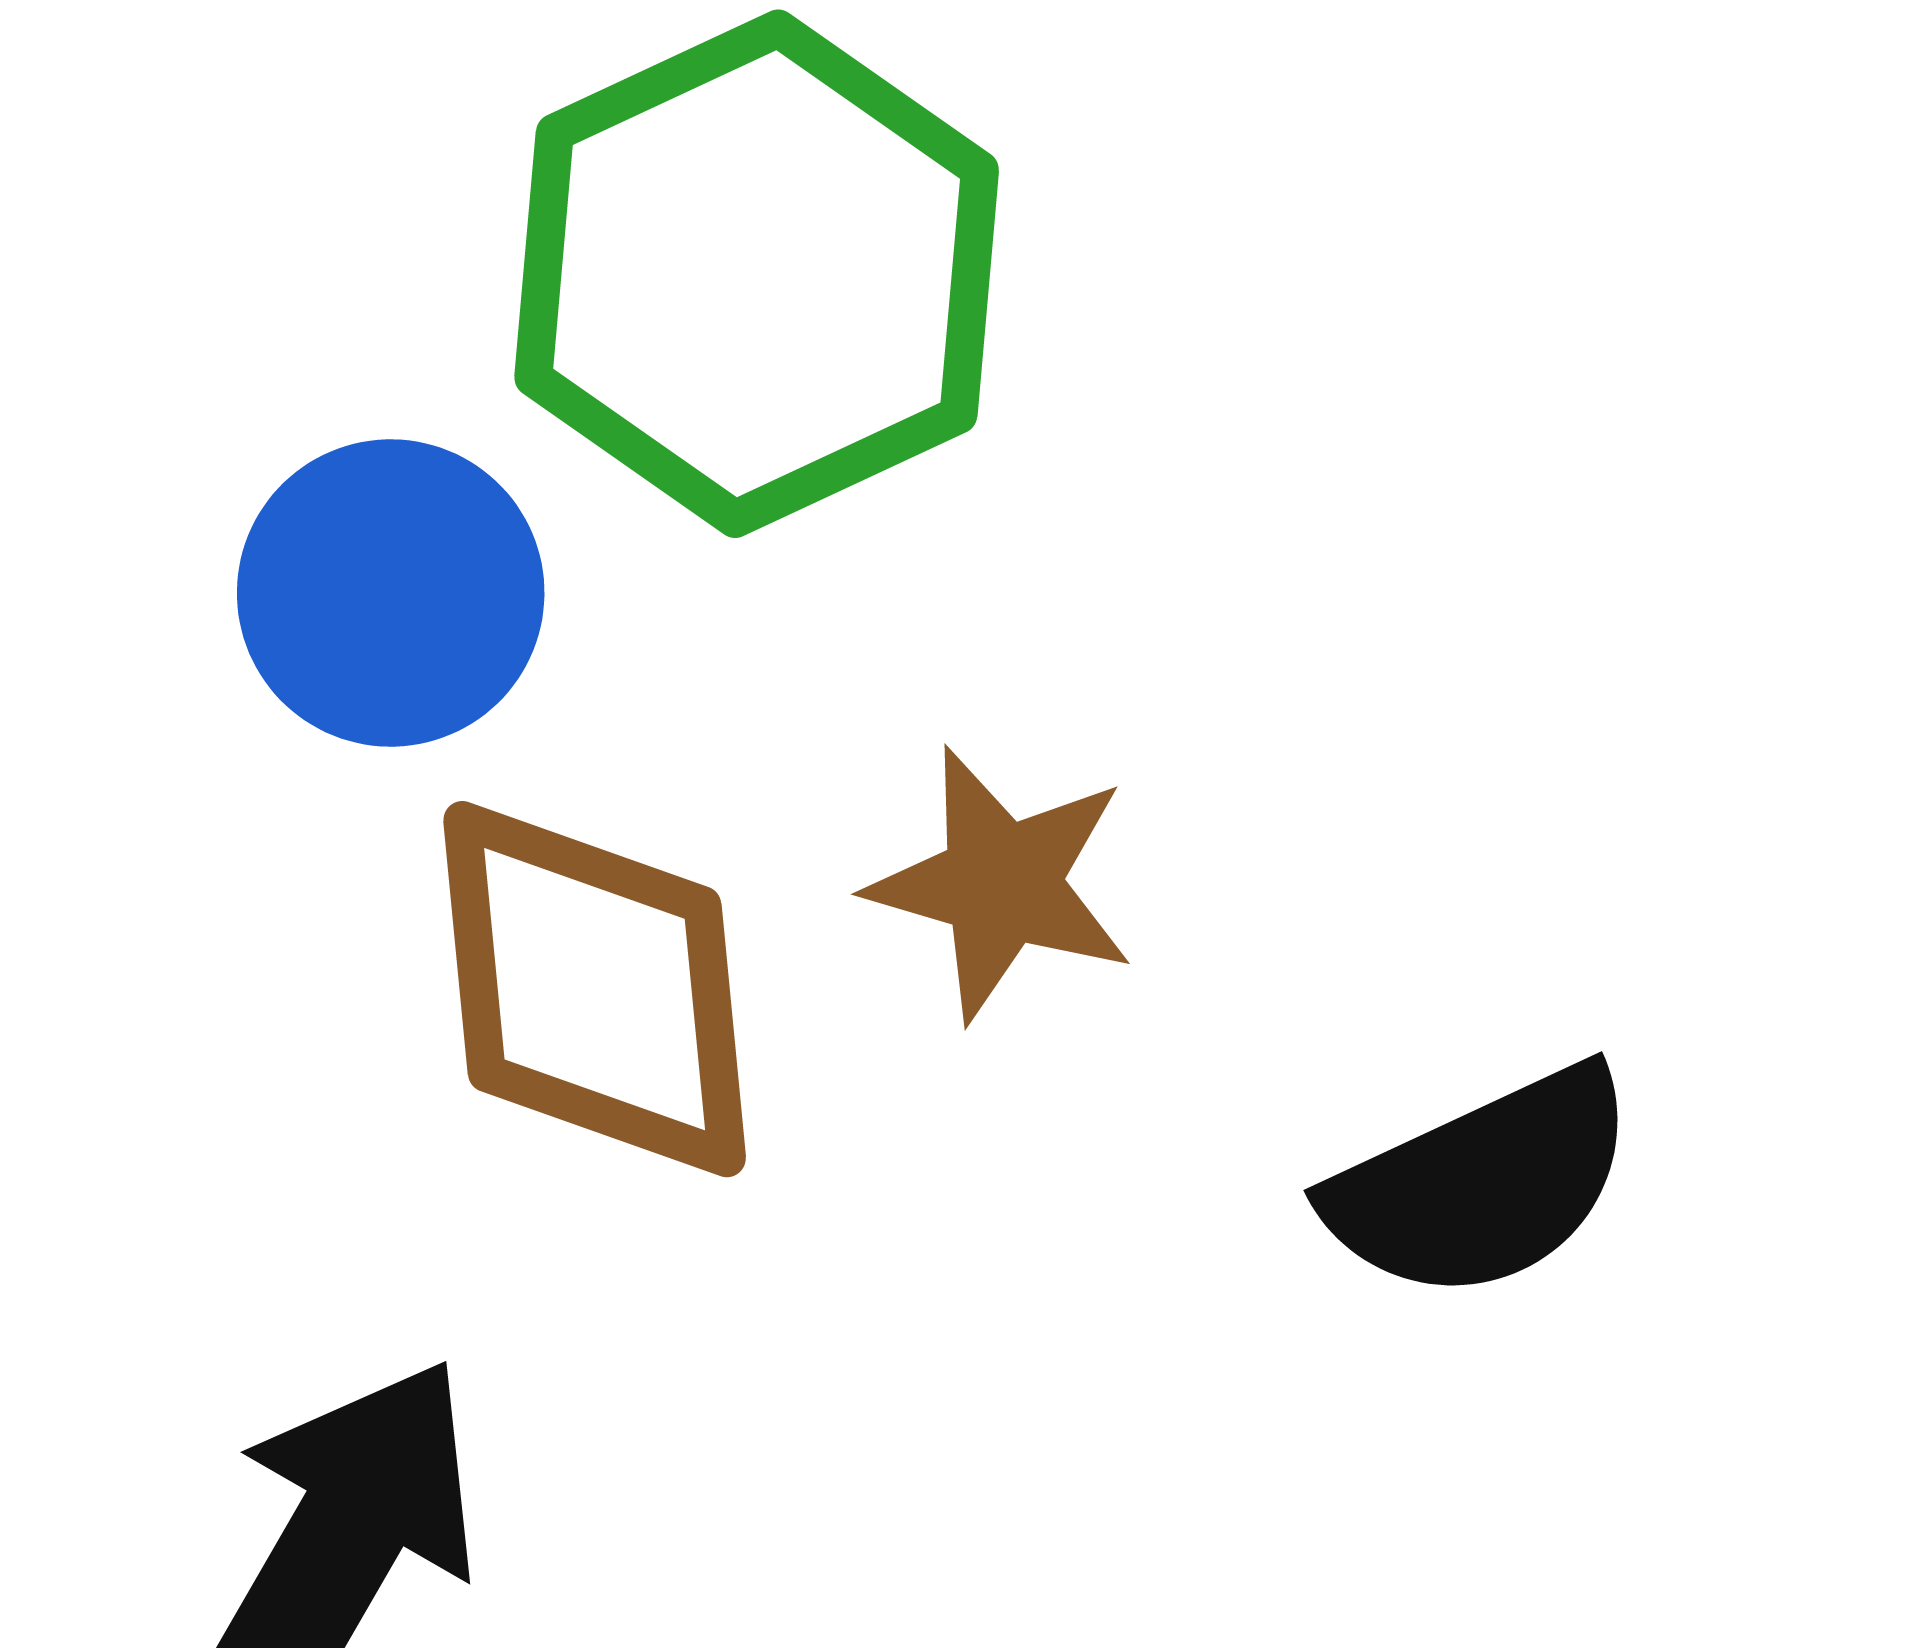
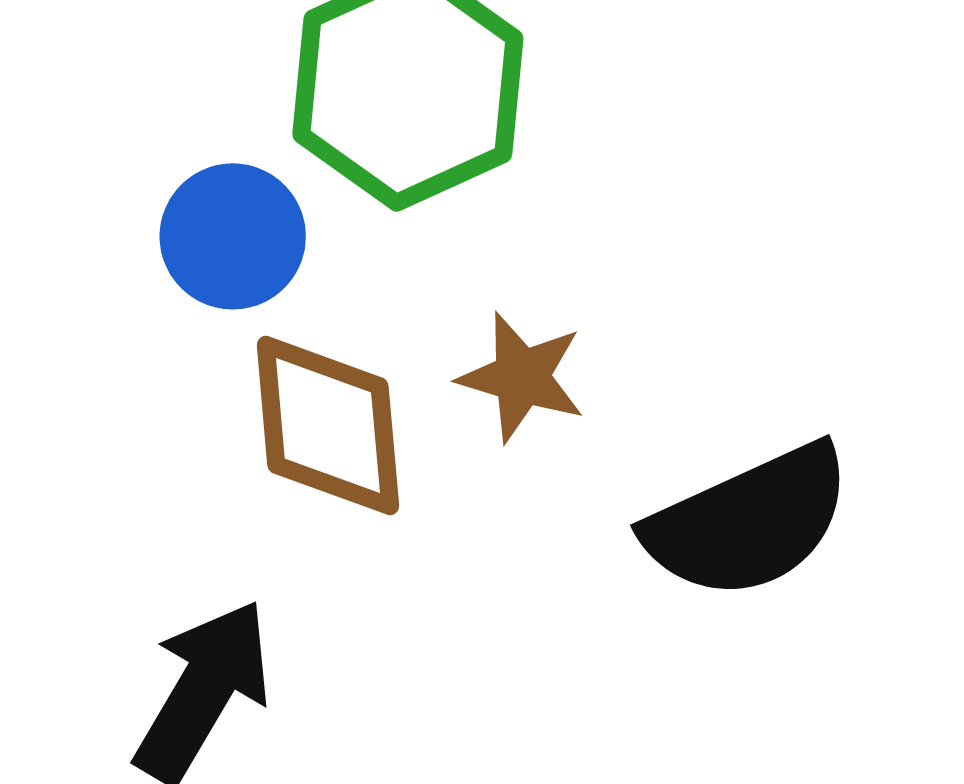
black semicircle: (1482, 1184) -> (749, 522), size x1.4

